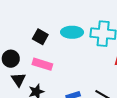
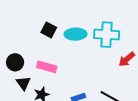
black square: (40, 37) -> (49, 30), moved

